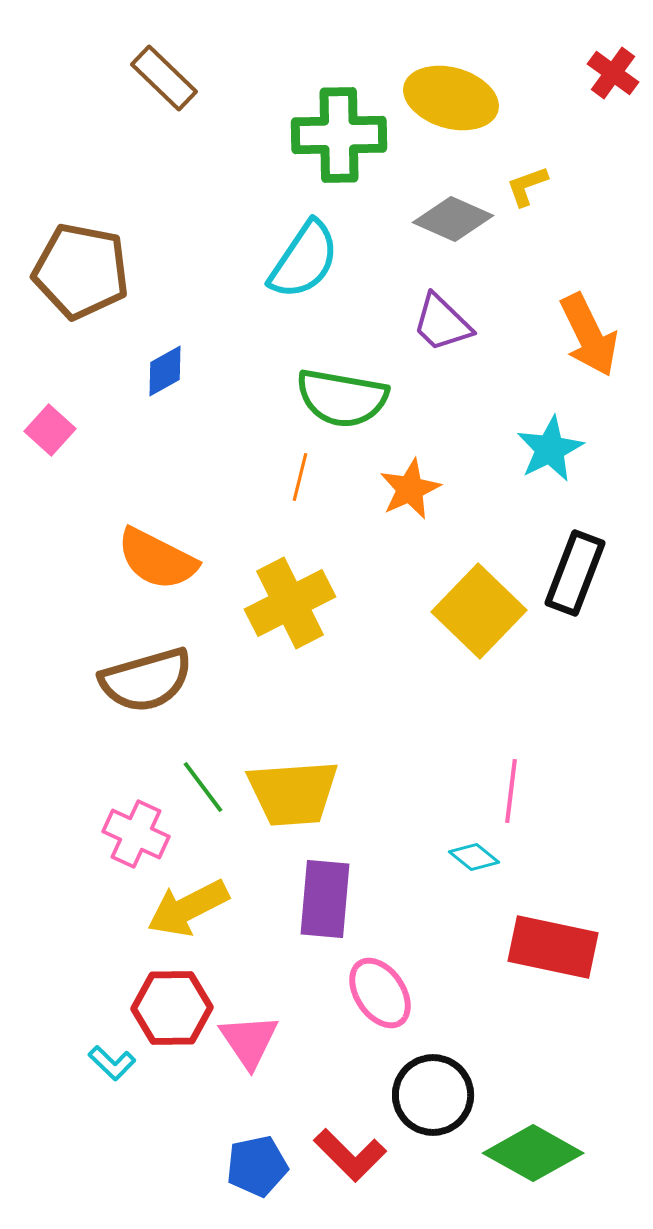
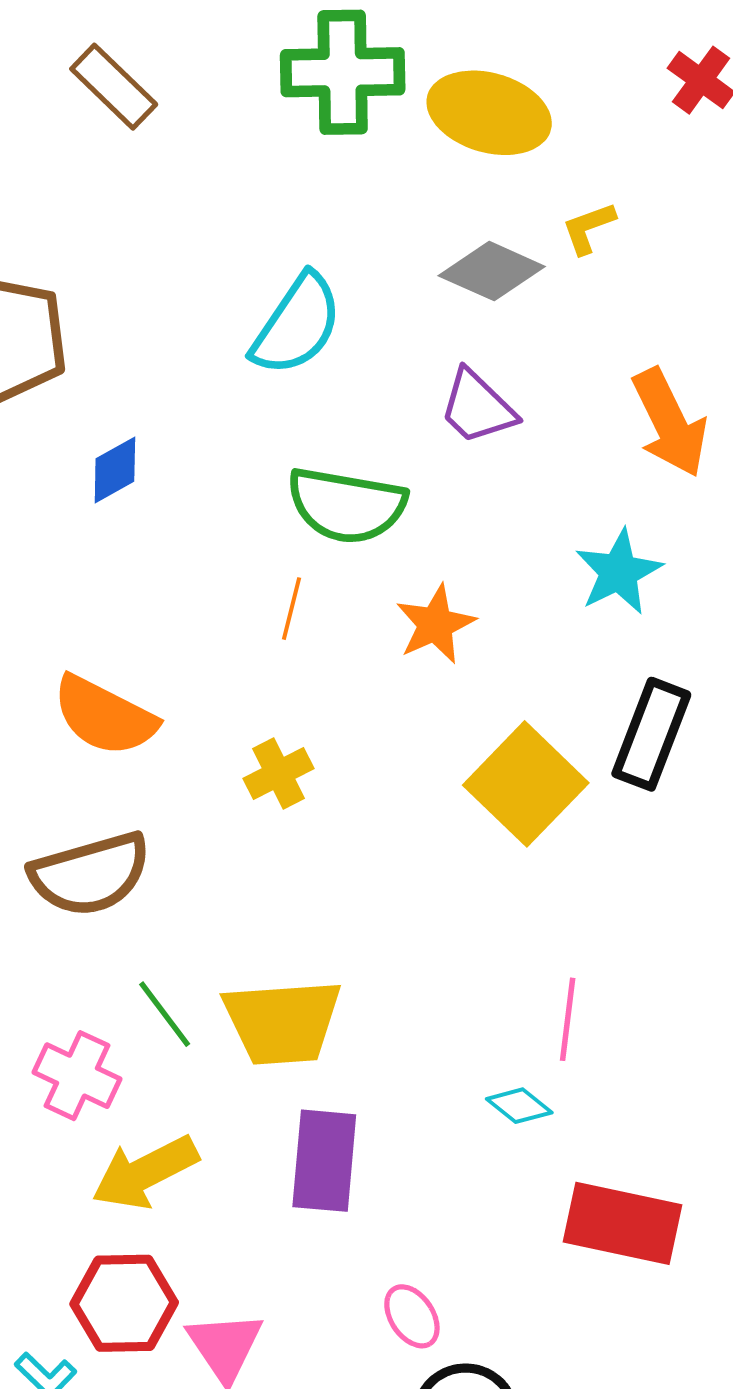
green cross: (339, 135) -> (343, 72), moved
yellow cross: (290, 603) -> (278, 773), size x0.6
pink ellipse: (380, 993) -> (412, 1316), moved, size x0.7

